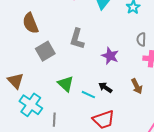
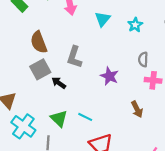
brown semicircle: (30, 23) -> (39, 42), moved
green triangle: (66, 84) -> (59, 119), moved
black arrow: (105, 88) -> (59, 83), moved

